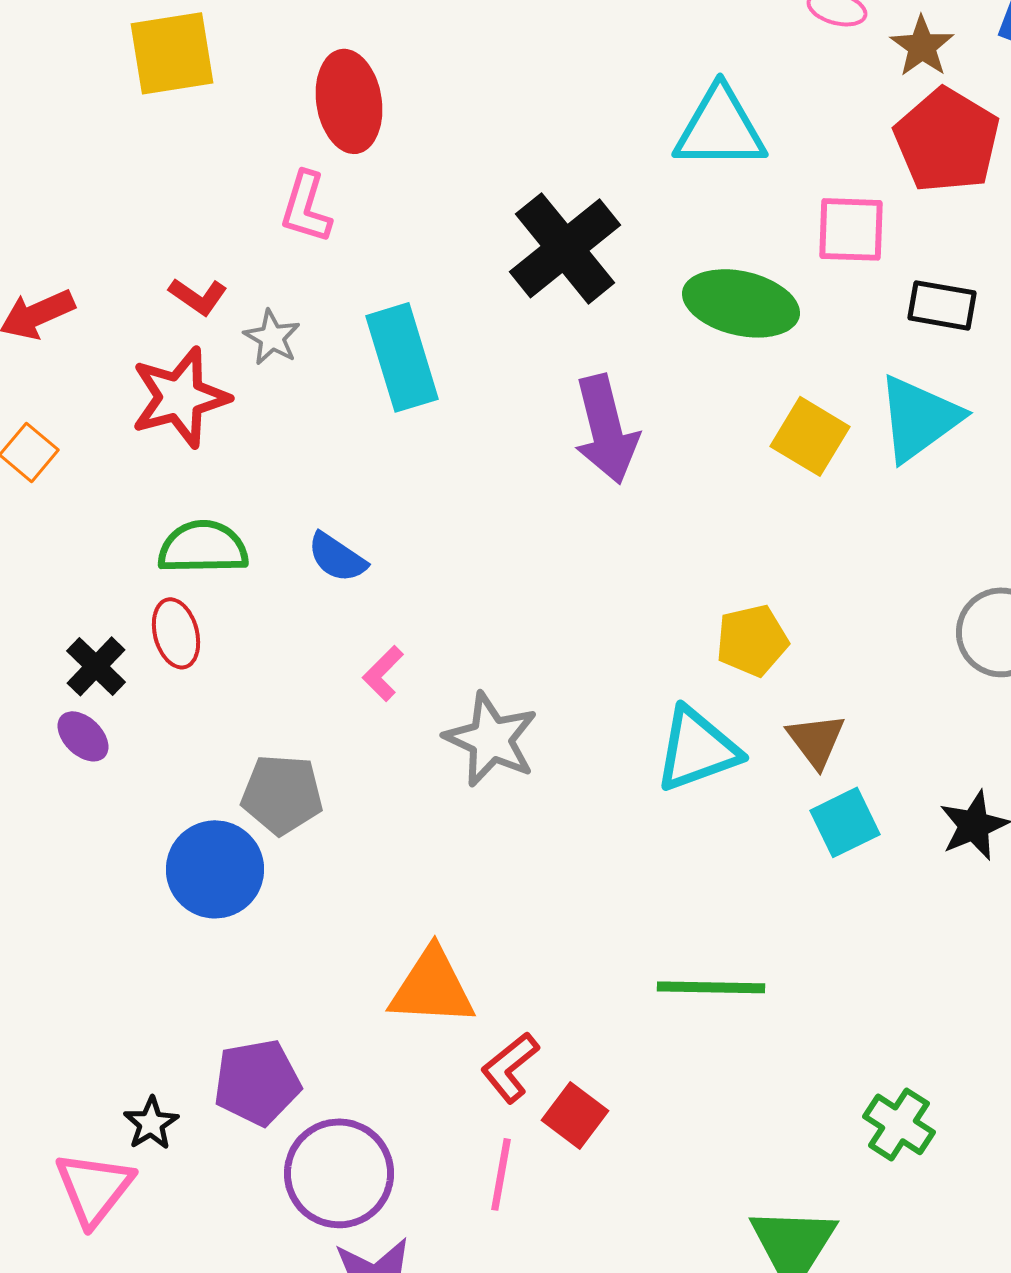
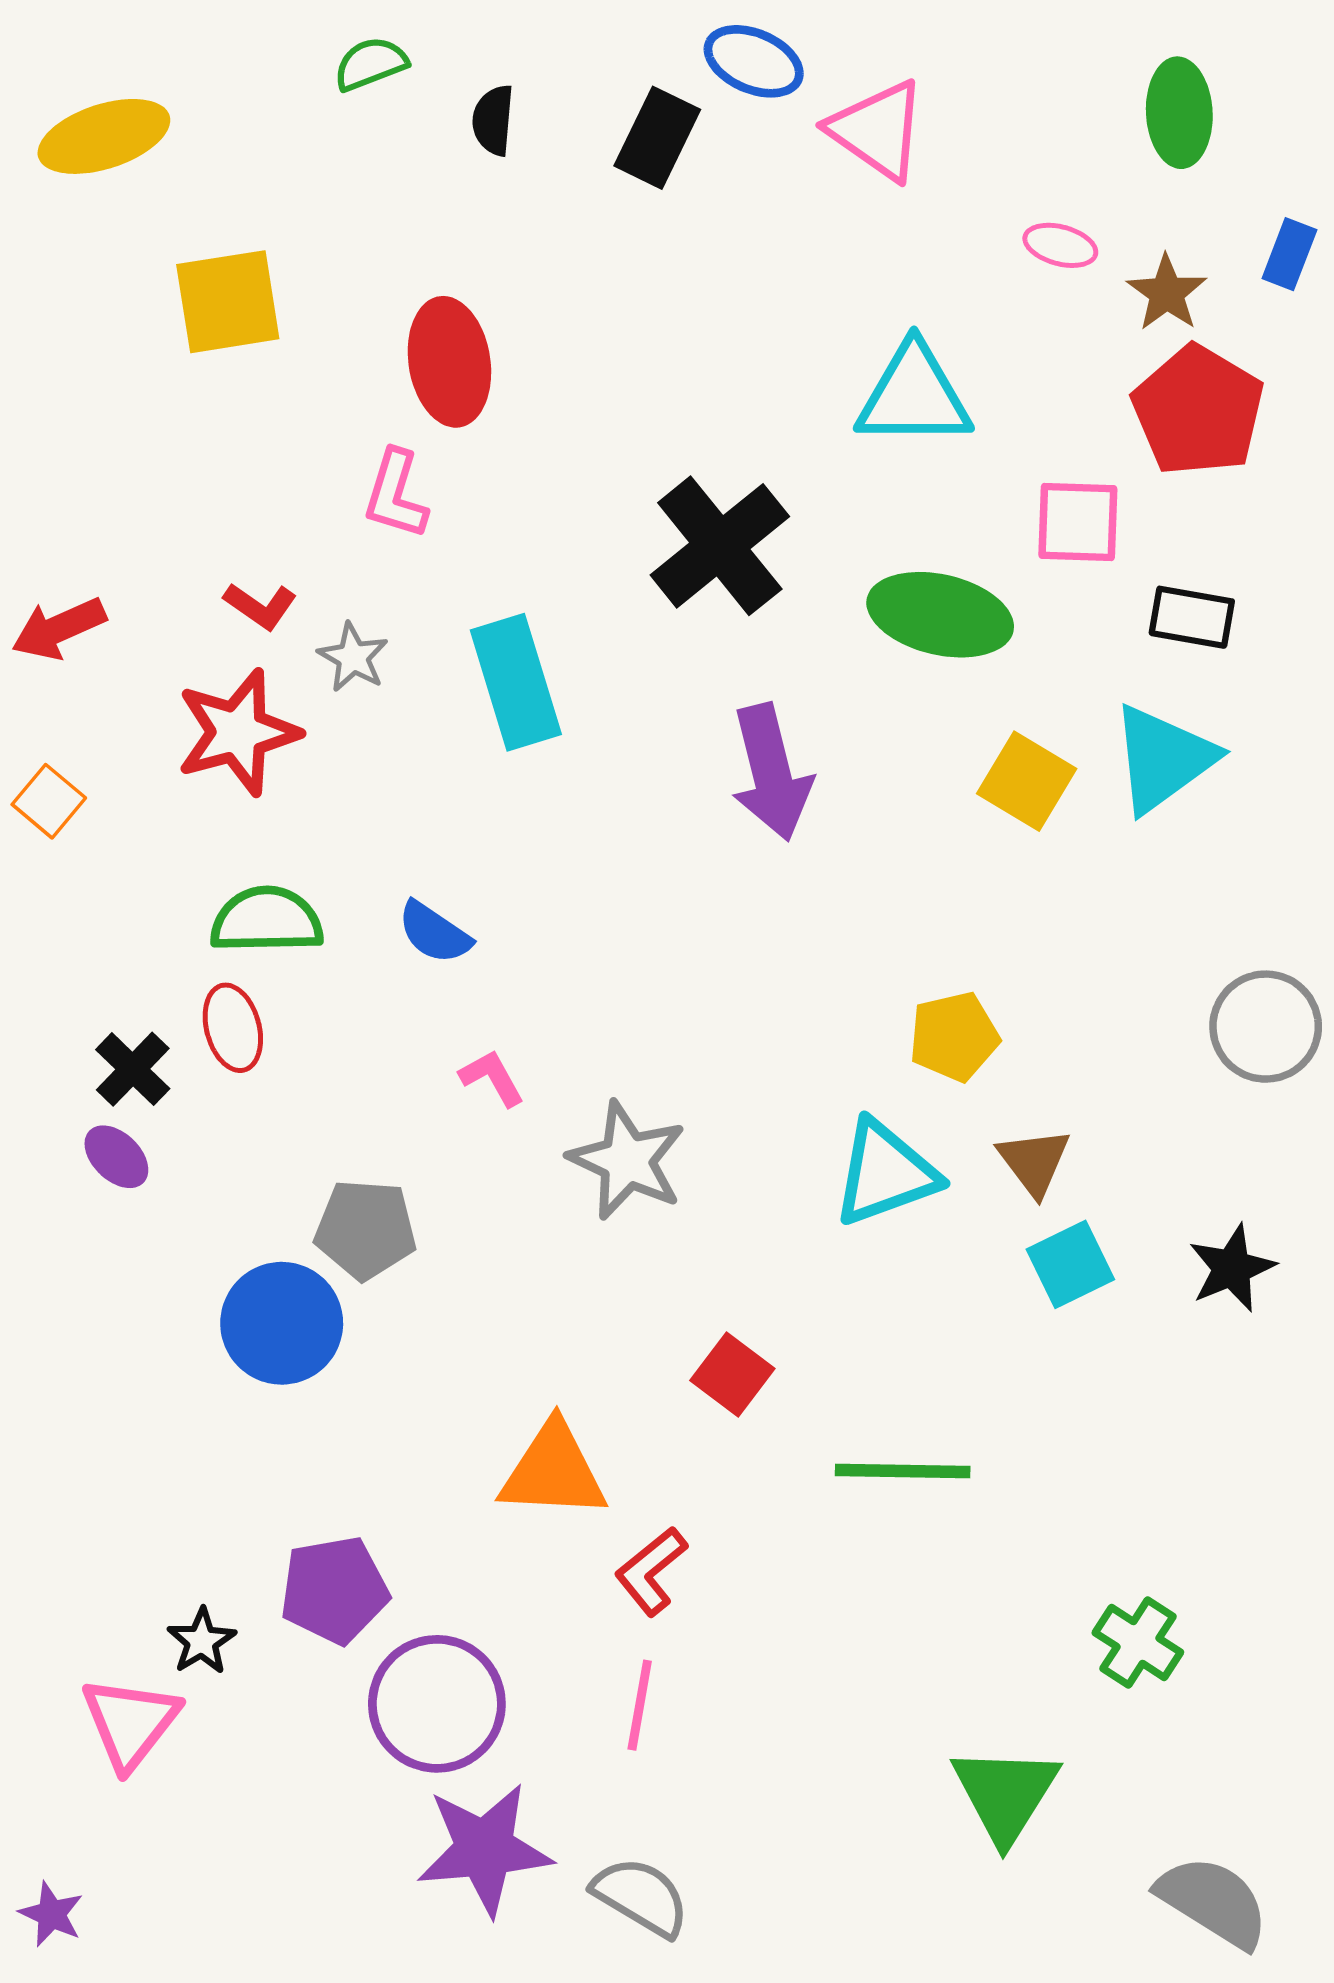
pink L-shape: (383, 673) -> (492, 1078), turned 106
red square: (575, 1115) -> (732, 1375), moved

